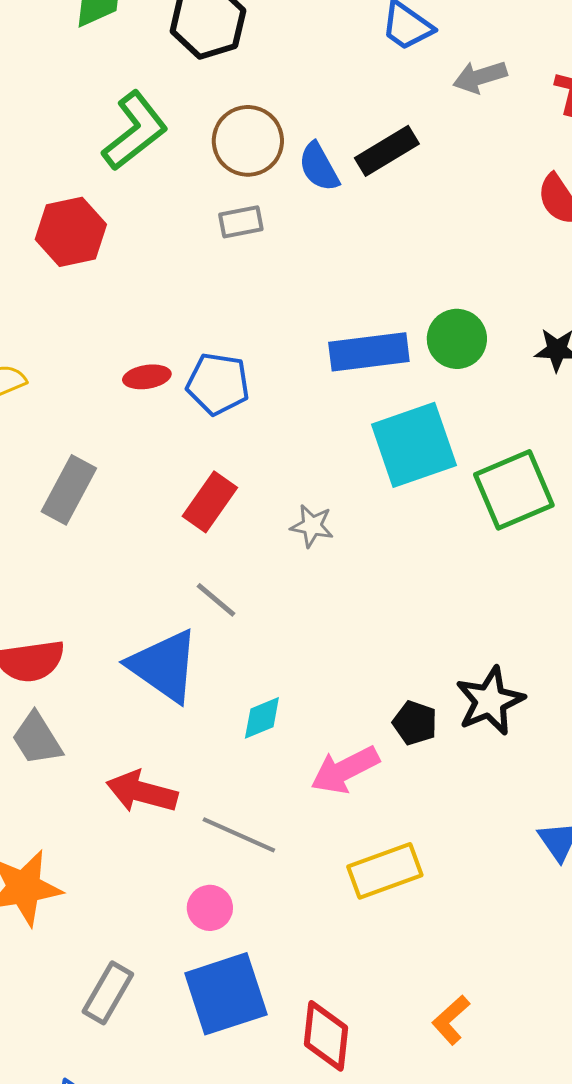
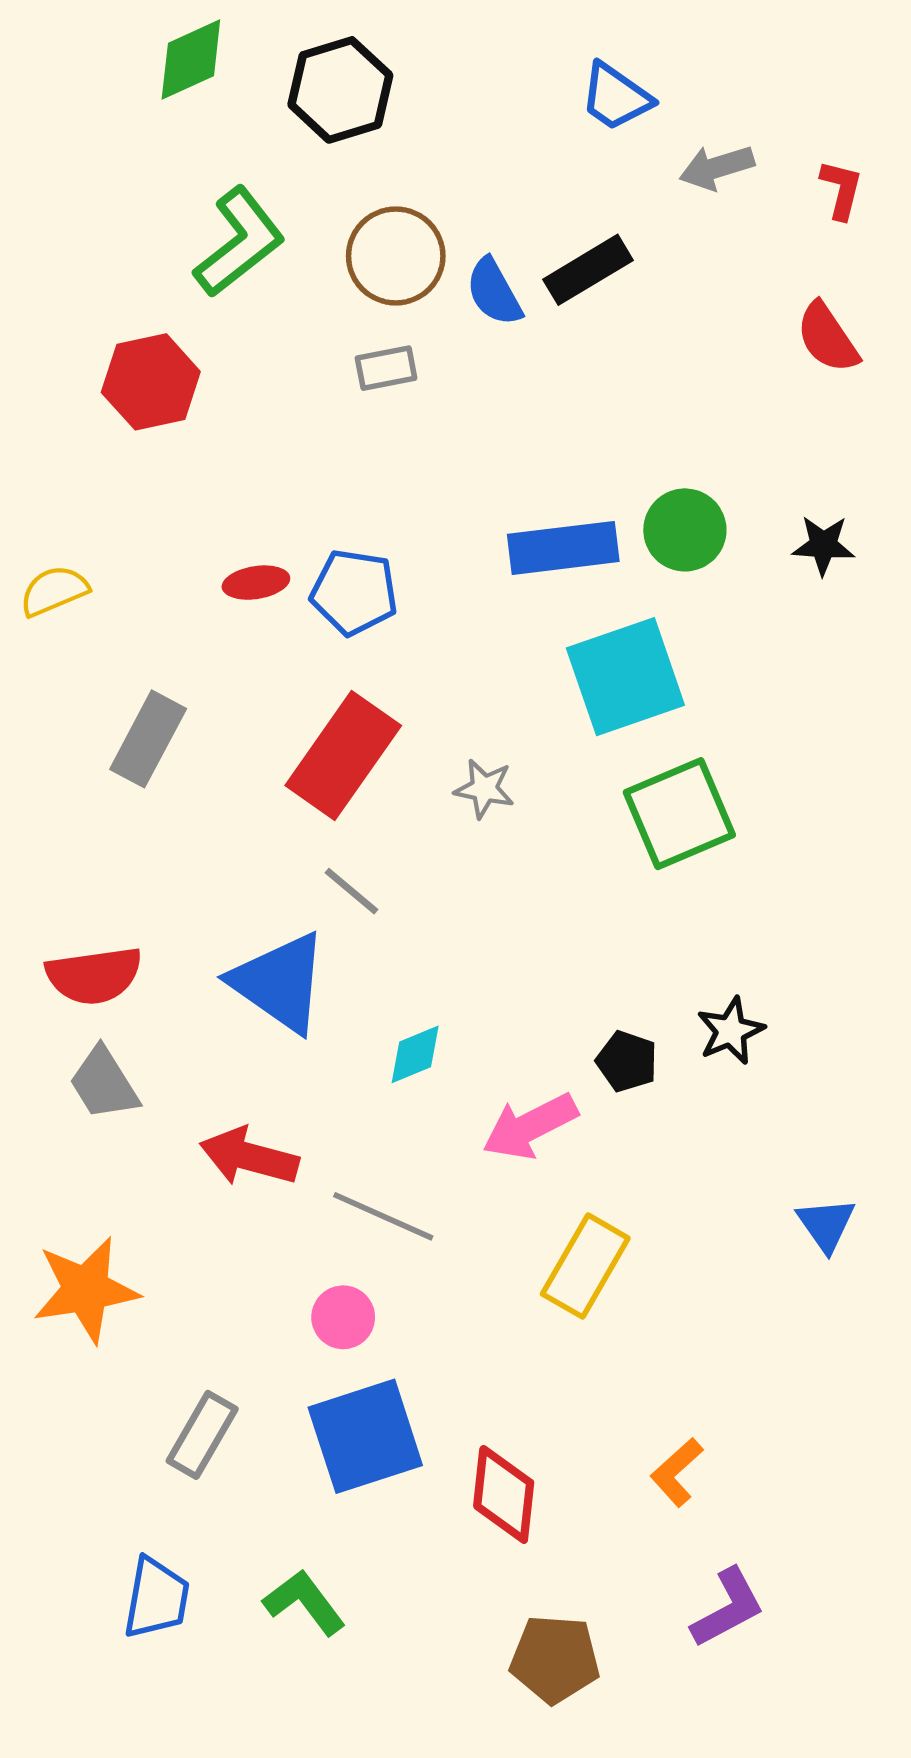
green square: (514, 490) -> (679, 814), moved
red rectangle: (210, 502) -> (343, 756), size x1.5
black star: (490, 701) -> (731, 1031), size x0.7
yellow rectangle: (385, 871) -> (585, 1266), turned -40

